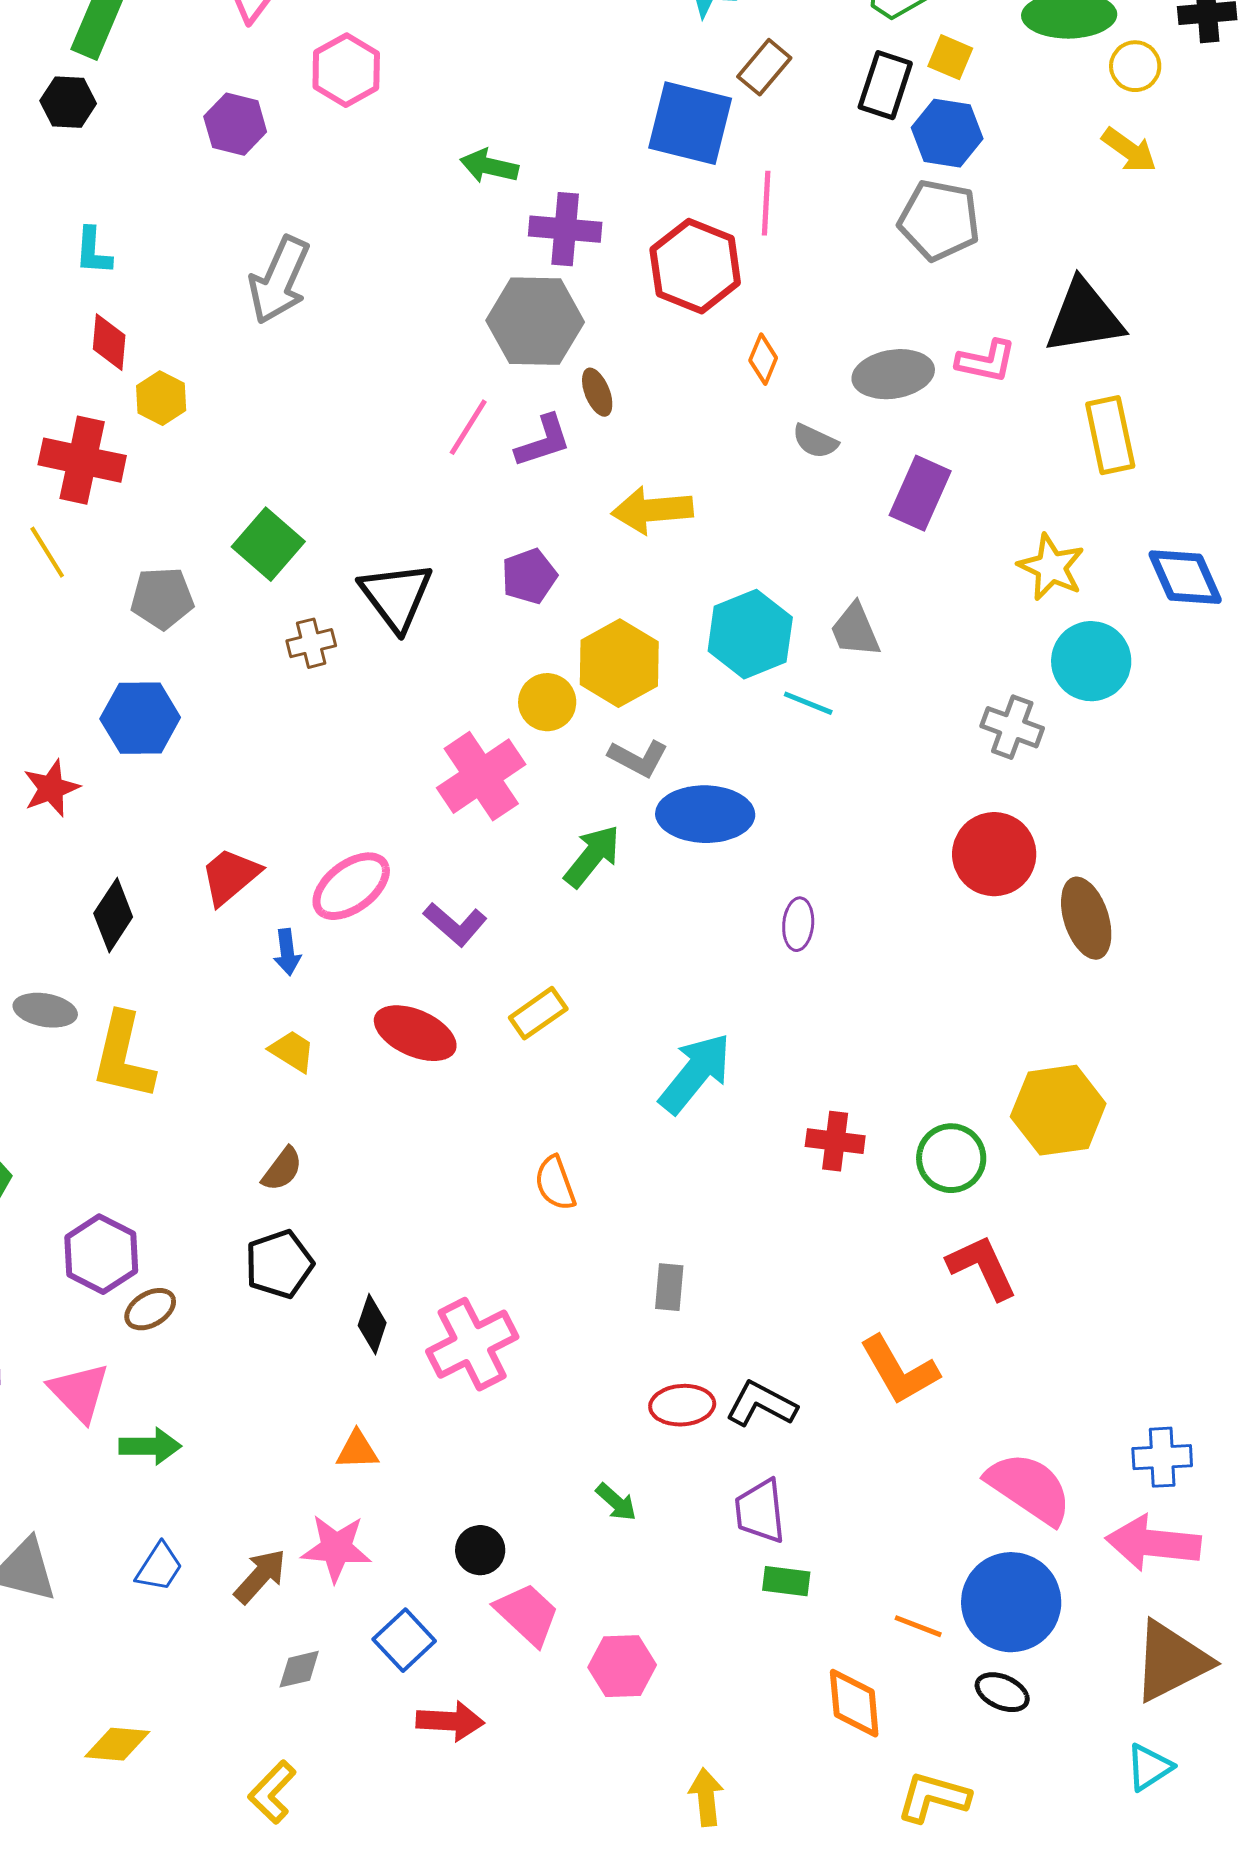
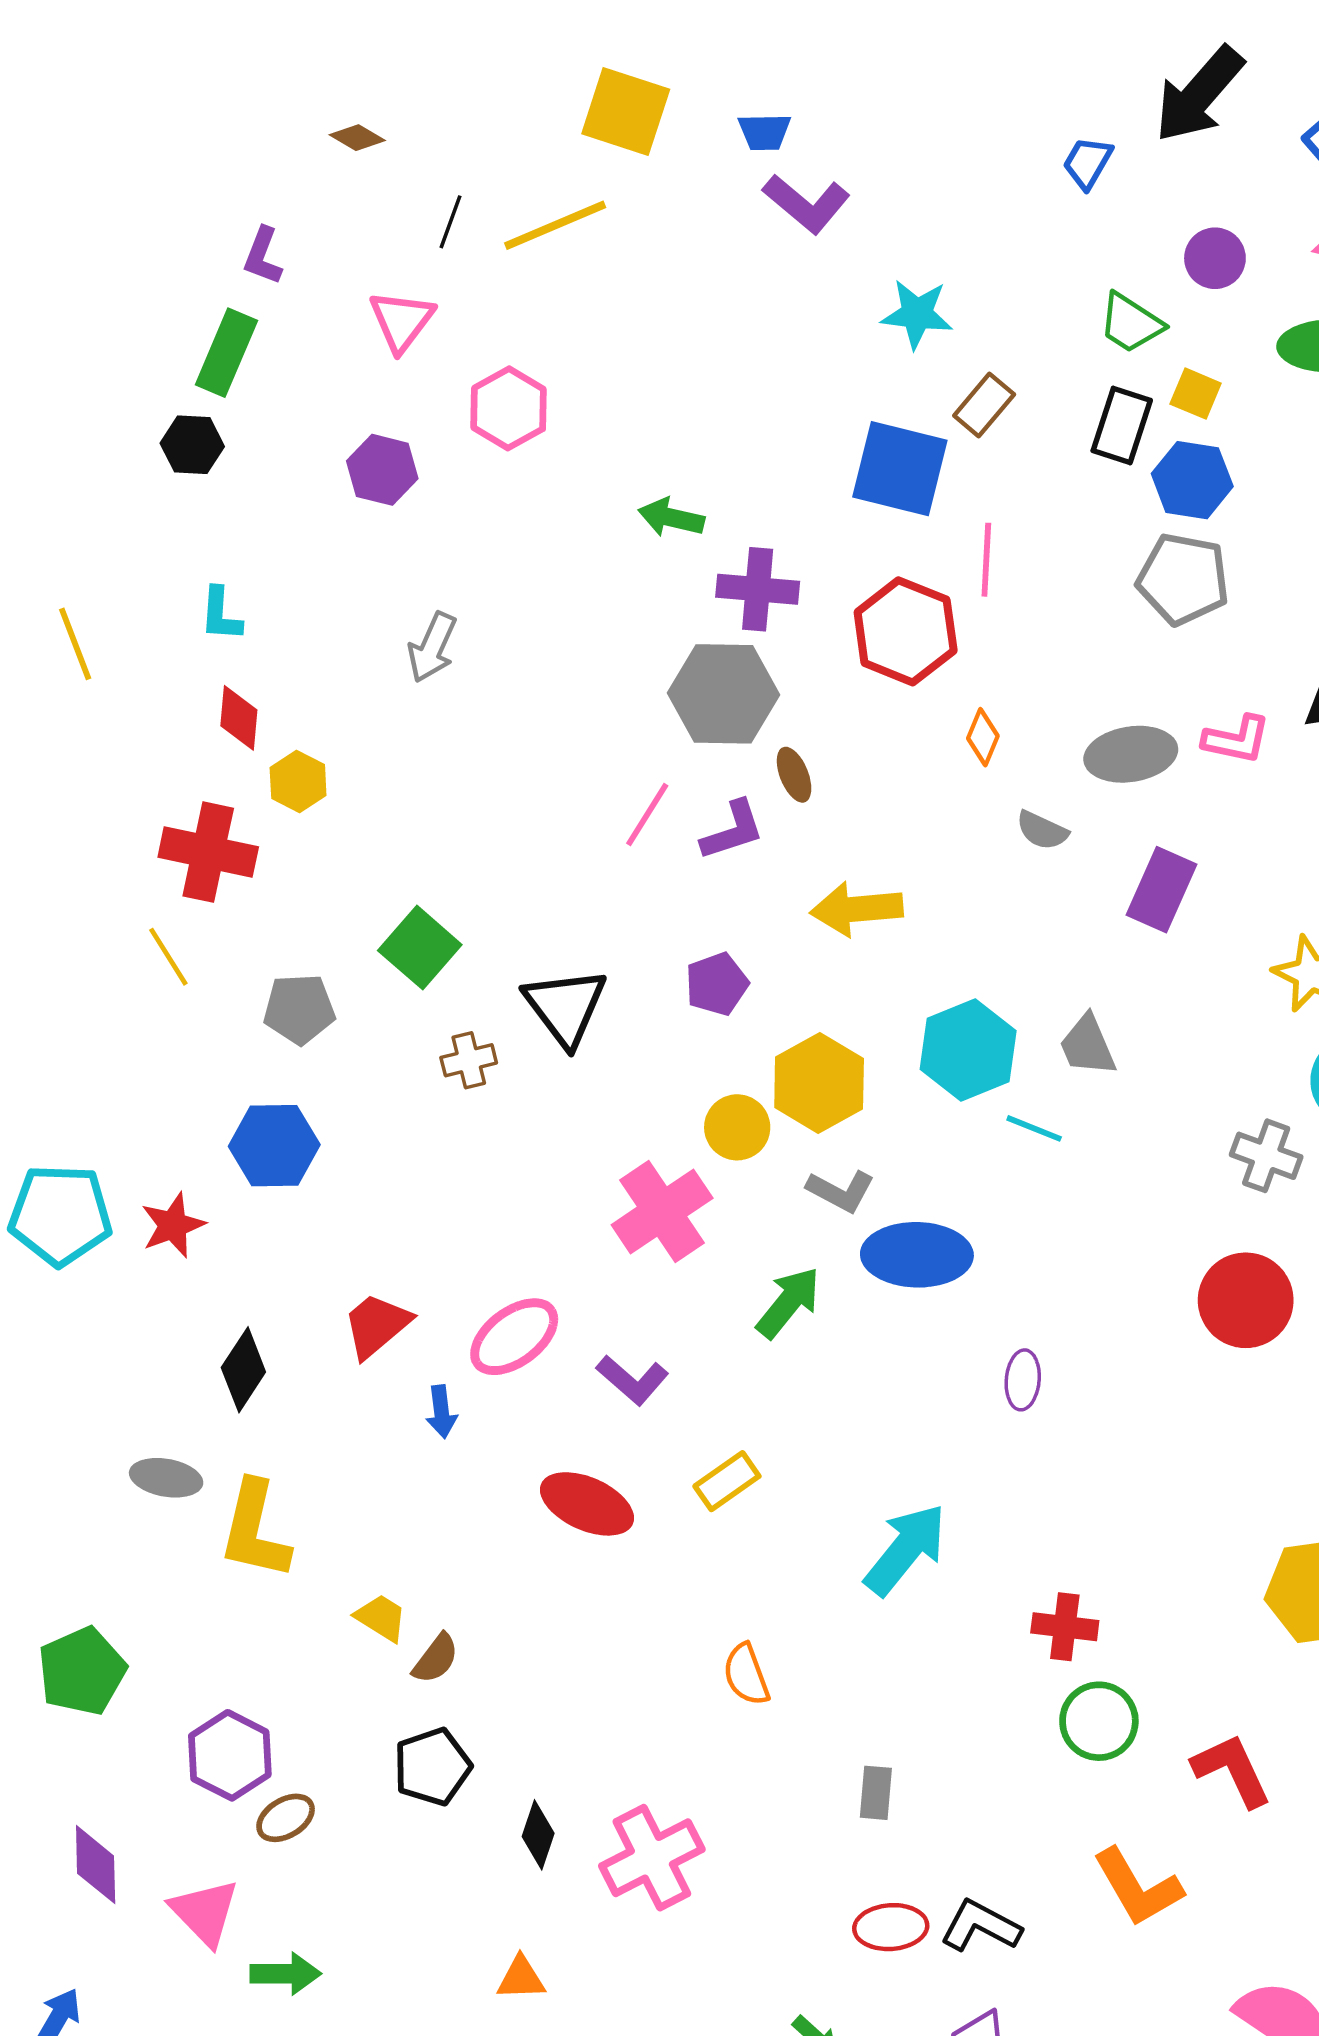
gray arrow: (279, 280) -> (432, 647), size x0.7
yellow trapezoid: (292, 1051) -> (381, 1618), moved
green circle: (951, 1158) -> (1099, 1721), moved

